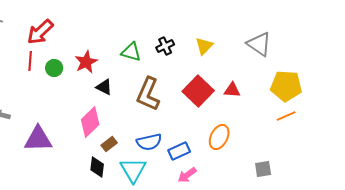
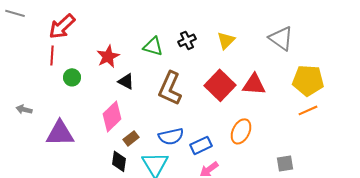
green circle: (54, 68) -> (72, 77), moved
red triangle: (232, 90) -> (254, 84), size x1.4

